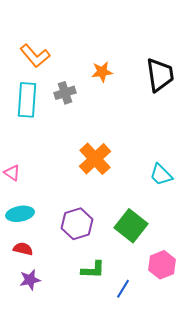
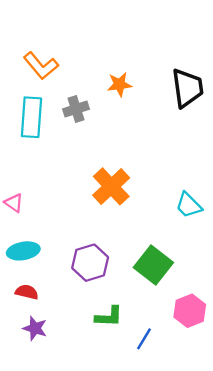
purple star: (30, 280) -> (35, 328), turned 30

